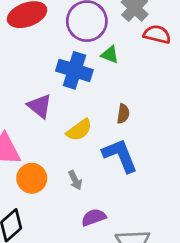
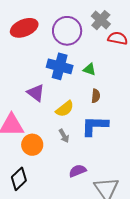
green triangle: (110, 55) -> (89, 69), moved
blue L-shape: (120, 156) -> (95, 126), turned -64
gray arrow: (75, 180) -> (64, 136), moved

